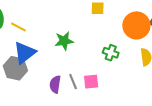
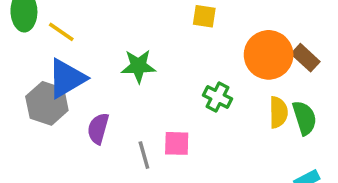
gray line: (73, 82) -> (144, 155), moved
purple semicircle: (55, 84) -> (98, 129), moved

